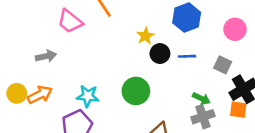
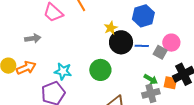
pink circle: (235, 29) -> (171, 43), moved
black circle: (160, 54) -> (121, 42), size x1.5
gray square: (223, 65) -> (160, 52), moved
orange square: (238, 110) -> (170, 83), moved

